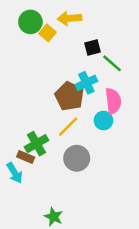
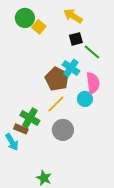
yellow arrow: (69, 18) -> (73, 16), moved, turned 36
cyan cross: (86, 83) -> (71, 68), turned -30
green cross: (37, 144) -> (30, 118), turned -30

